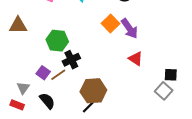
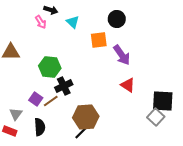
orange square: (110, 24) -> (99, 40), moved, turned 36
black square: (171, 75) -> (163, 101), size x1.6
black semicircle: (47, 101) -> (40, 127), turned 36

